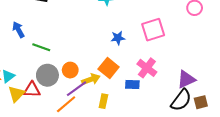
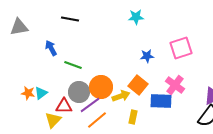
orange circle: (70, 70) -> (101, 87), size x1.5
blue rectangle: (132, 85) -> (161, 101), size x1.5
purple line: (76, 89) -> (90, 105), moved
yellow triangle: (16, 94) -> (53, 120), moved

